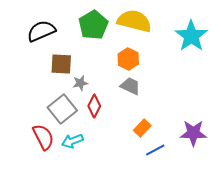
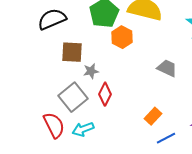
orange hexagon: (128, 59) -> (122, 37), moved
gray trapezoid: (130, 86) -> (167, 68), moved

